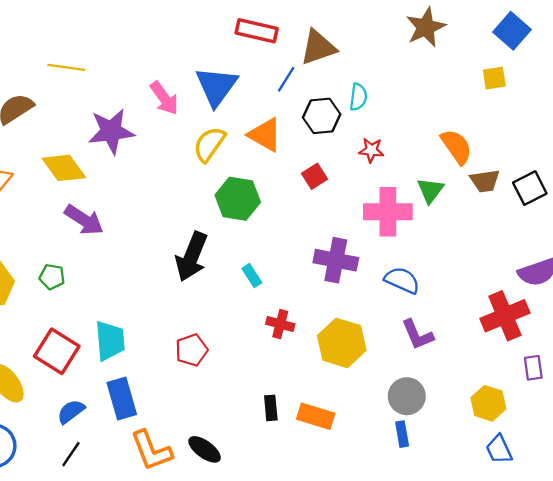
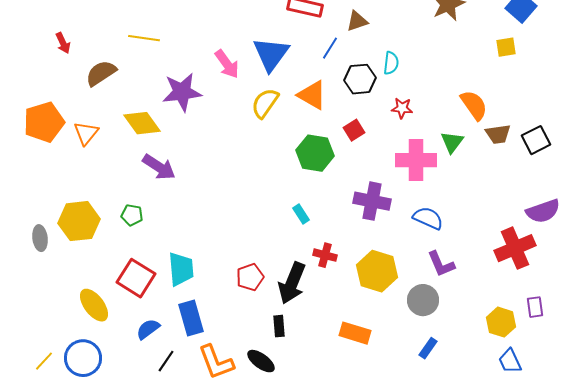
brown triangle: (318, 47) -> (357, 21), size x0.7
green hexagon: (238, 199) -> (315, 153), moved
black arrow: (192, 257) -> (292, 283), moved
purple rectangle: (533, 368) -> (535, 307), moved
gray circle: (407, 396) -> (423, 300), moved
black rectangle: (271, 408) -> (279, 326), moved
blue rectangle: (402, 434) -> (428, 348), turned 45
black line: (71, 454) -> (166, 361), moved

